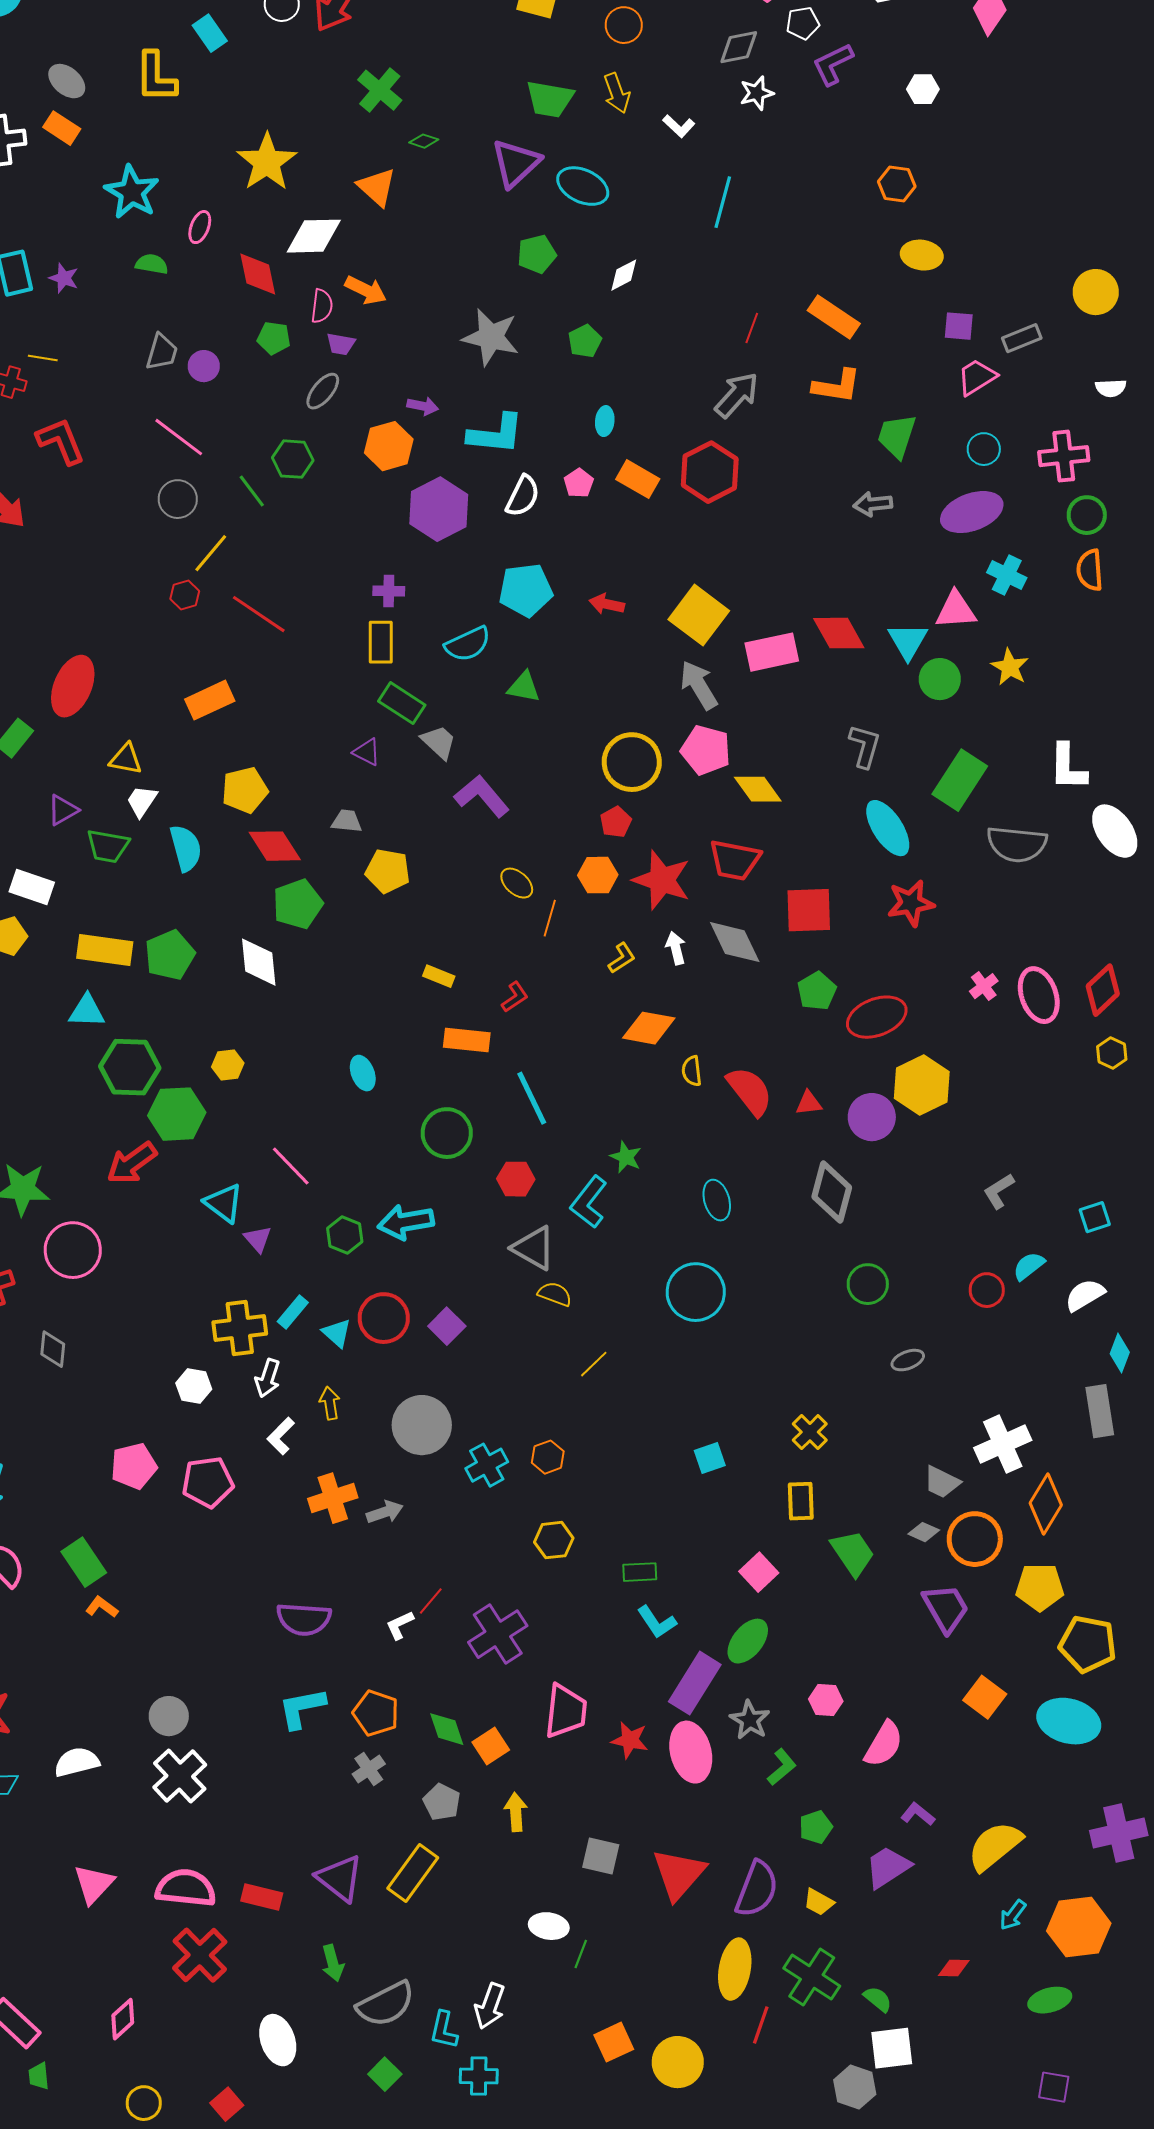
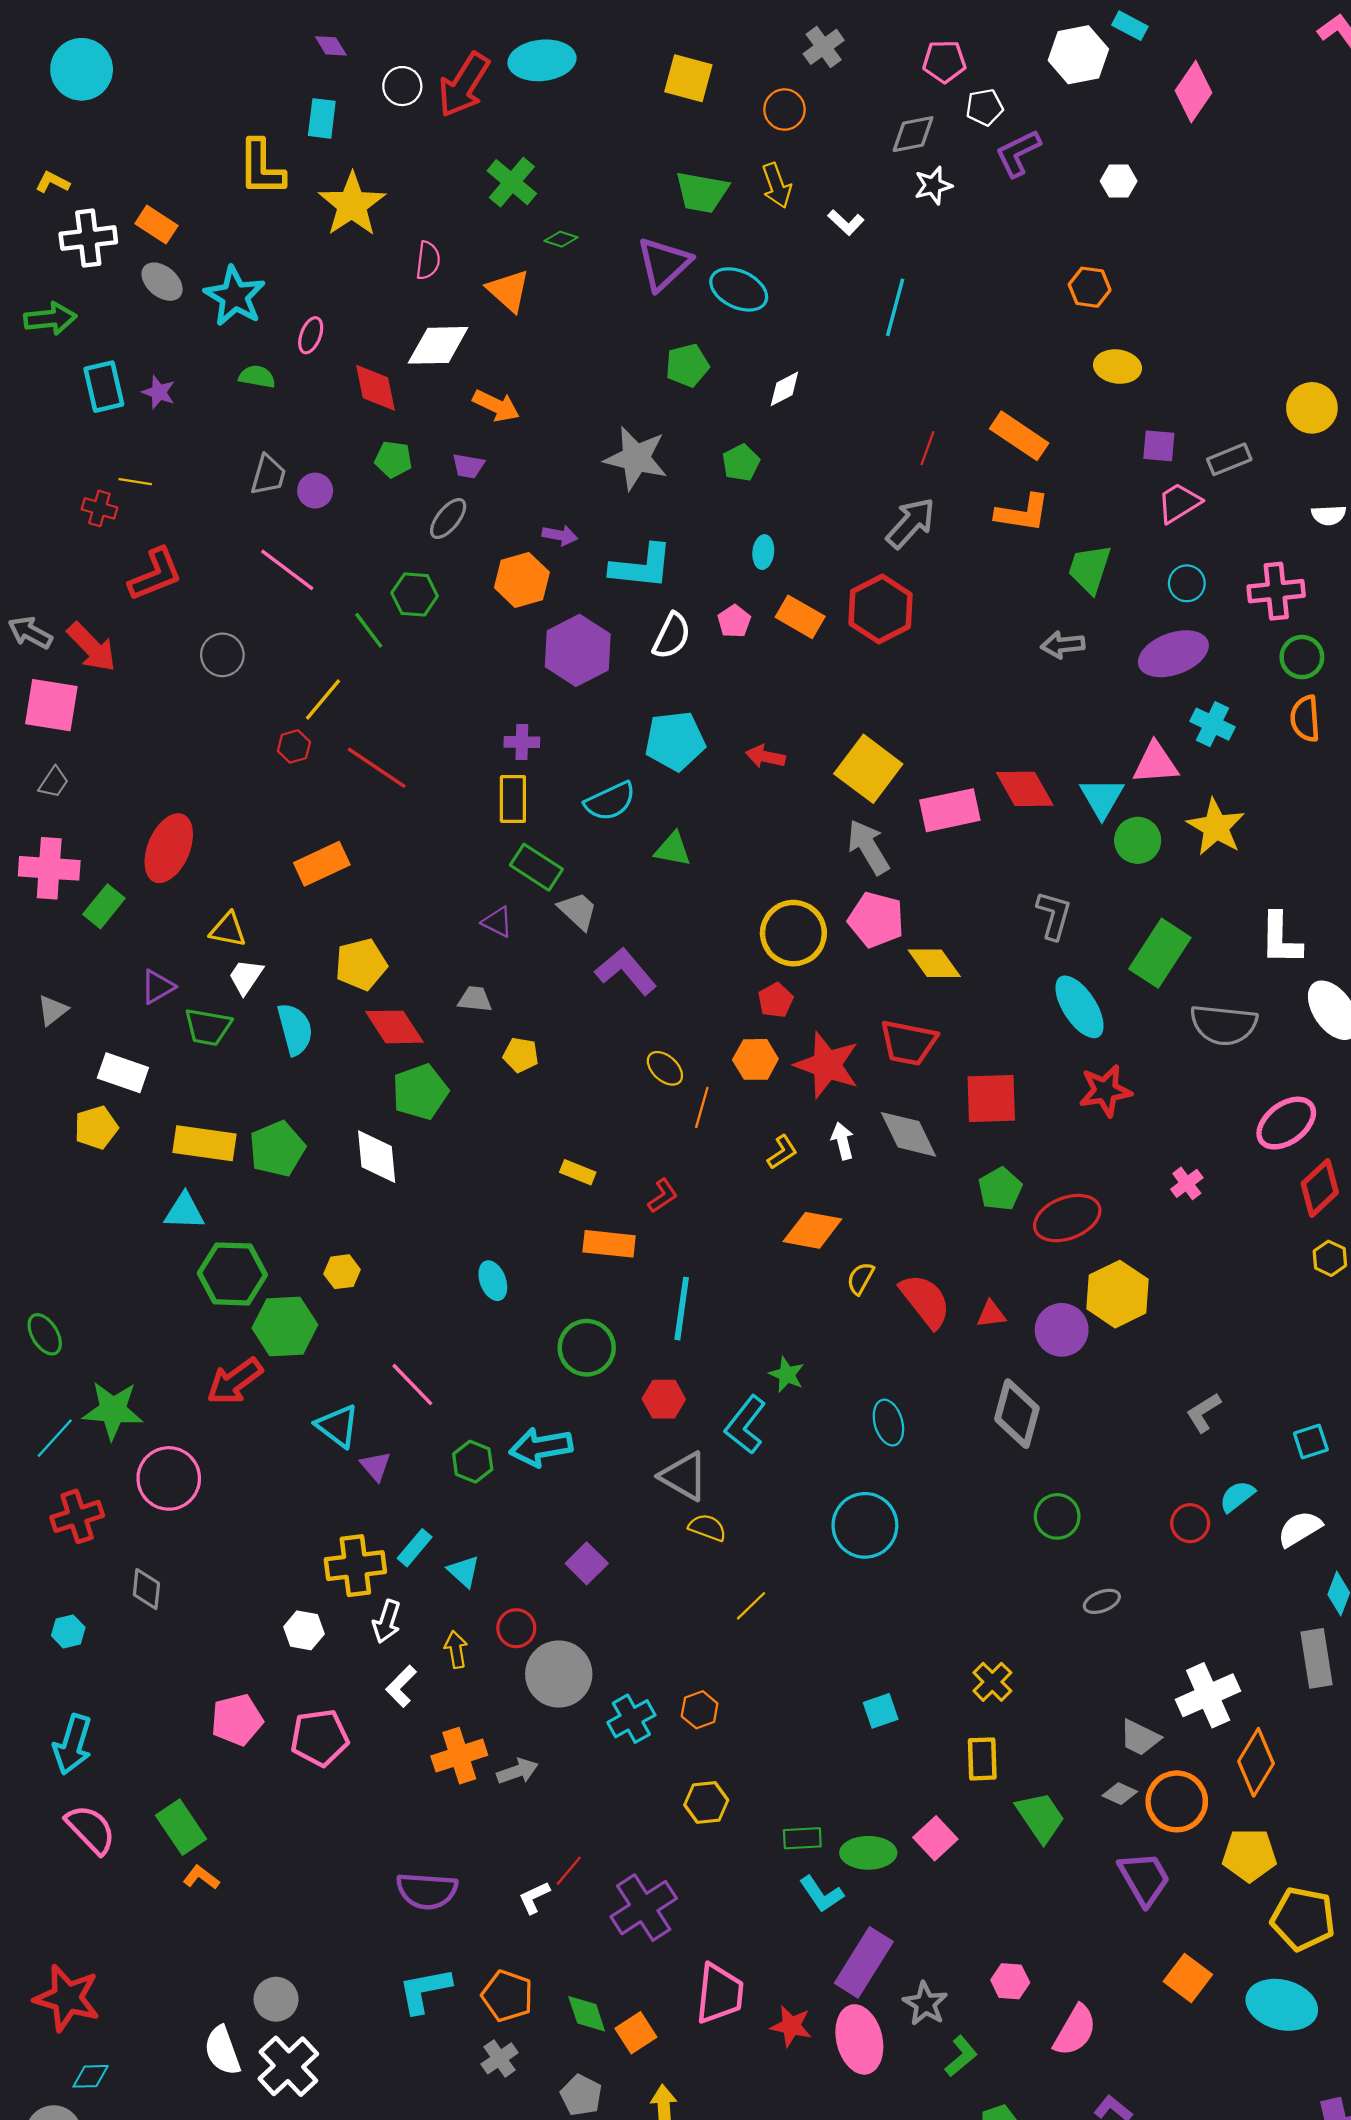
cyan rectangle: (210, 33) -> (322, 118), turned 42
gray ellipse: (67, 81) -> (162, 282), moved
yellow star: (267, 162) -> (352, 204), moved
pink semicircle: (322, 306) -> (428, 260), moved
red L-shape: (61, 441) -> (155, 574), turned 90
gray circle: (178, 499) -> (222, 655), moved
yellow star: (1010, 667) -> (1216, 827), size x1.4
yellow pentagon: (388, 871) -> (521, 1055), size x0.7
pink ellipse: (1039, 995) -> (1286, 1123), moved, turned 72
yellow semicircle: (692, 1071) -> (860, 1278), turned 36
cyan line: (532, 1098) -> (682, 1309), turned 34
red circle: (384, 1318) -> (516, 1628), moved, size x0.7
green ellipse: (748, 1641) -> (868, 1853), moved, turned 51
white semicircle: (77, 1762) -> (222, 2051), moved, turned -96

